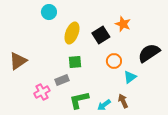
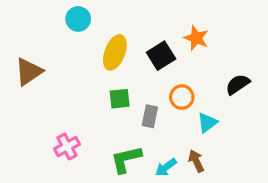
black semicircle: (149, 53) -> (238, 84), size x0.7
brown triangle: (18, 61) -> (29, 72), moved
gray rectangle: (62, 80) -> (150, 116), moved, turned -56

